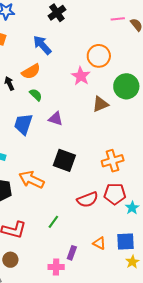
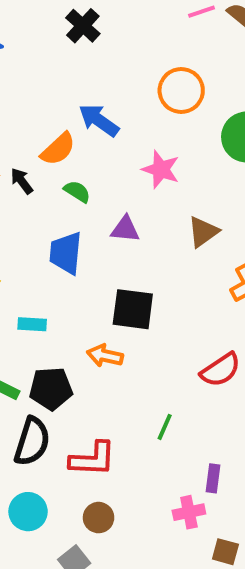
blue arrow: (42, 45) -> (99, 120), moved
pink star: (81, 76) -> (161, 169), moved
brown triangle: (100, 104) -> (203, 232), moved
black square: (64, 160) -> (133, 309), moved
orange arrow: (31, 180) -> (105, 356), size x0.7

